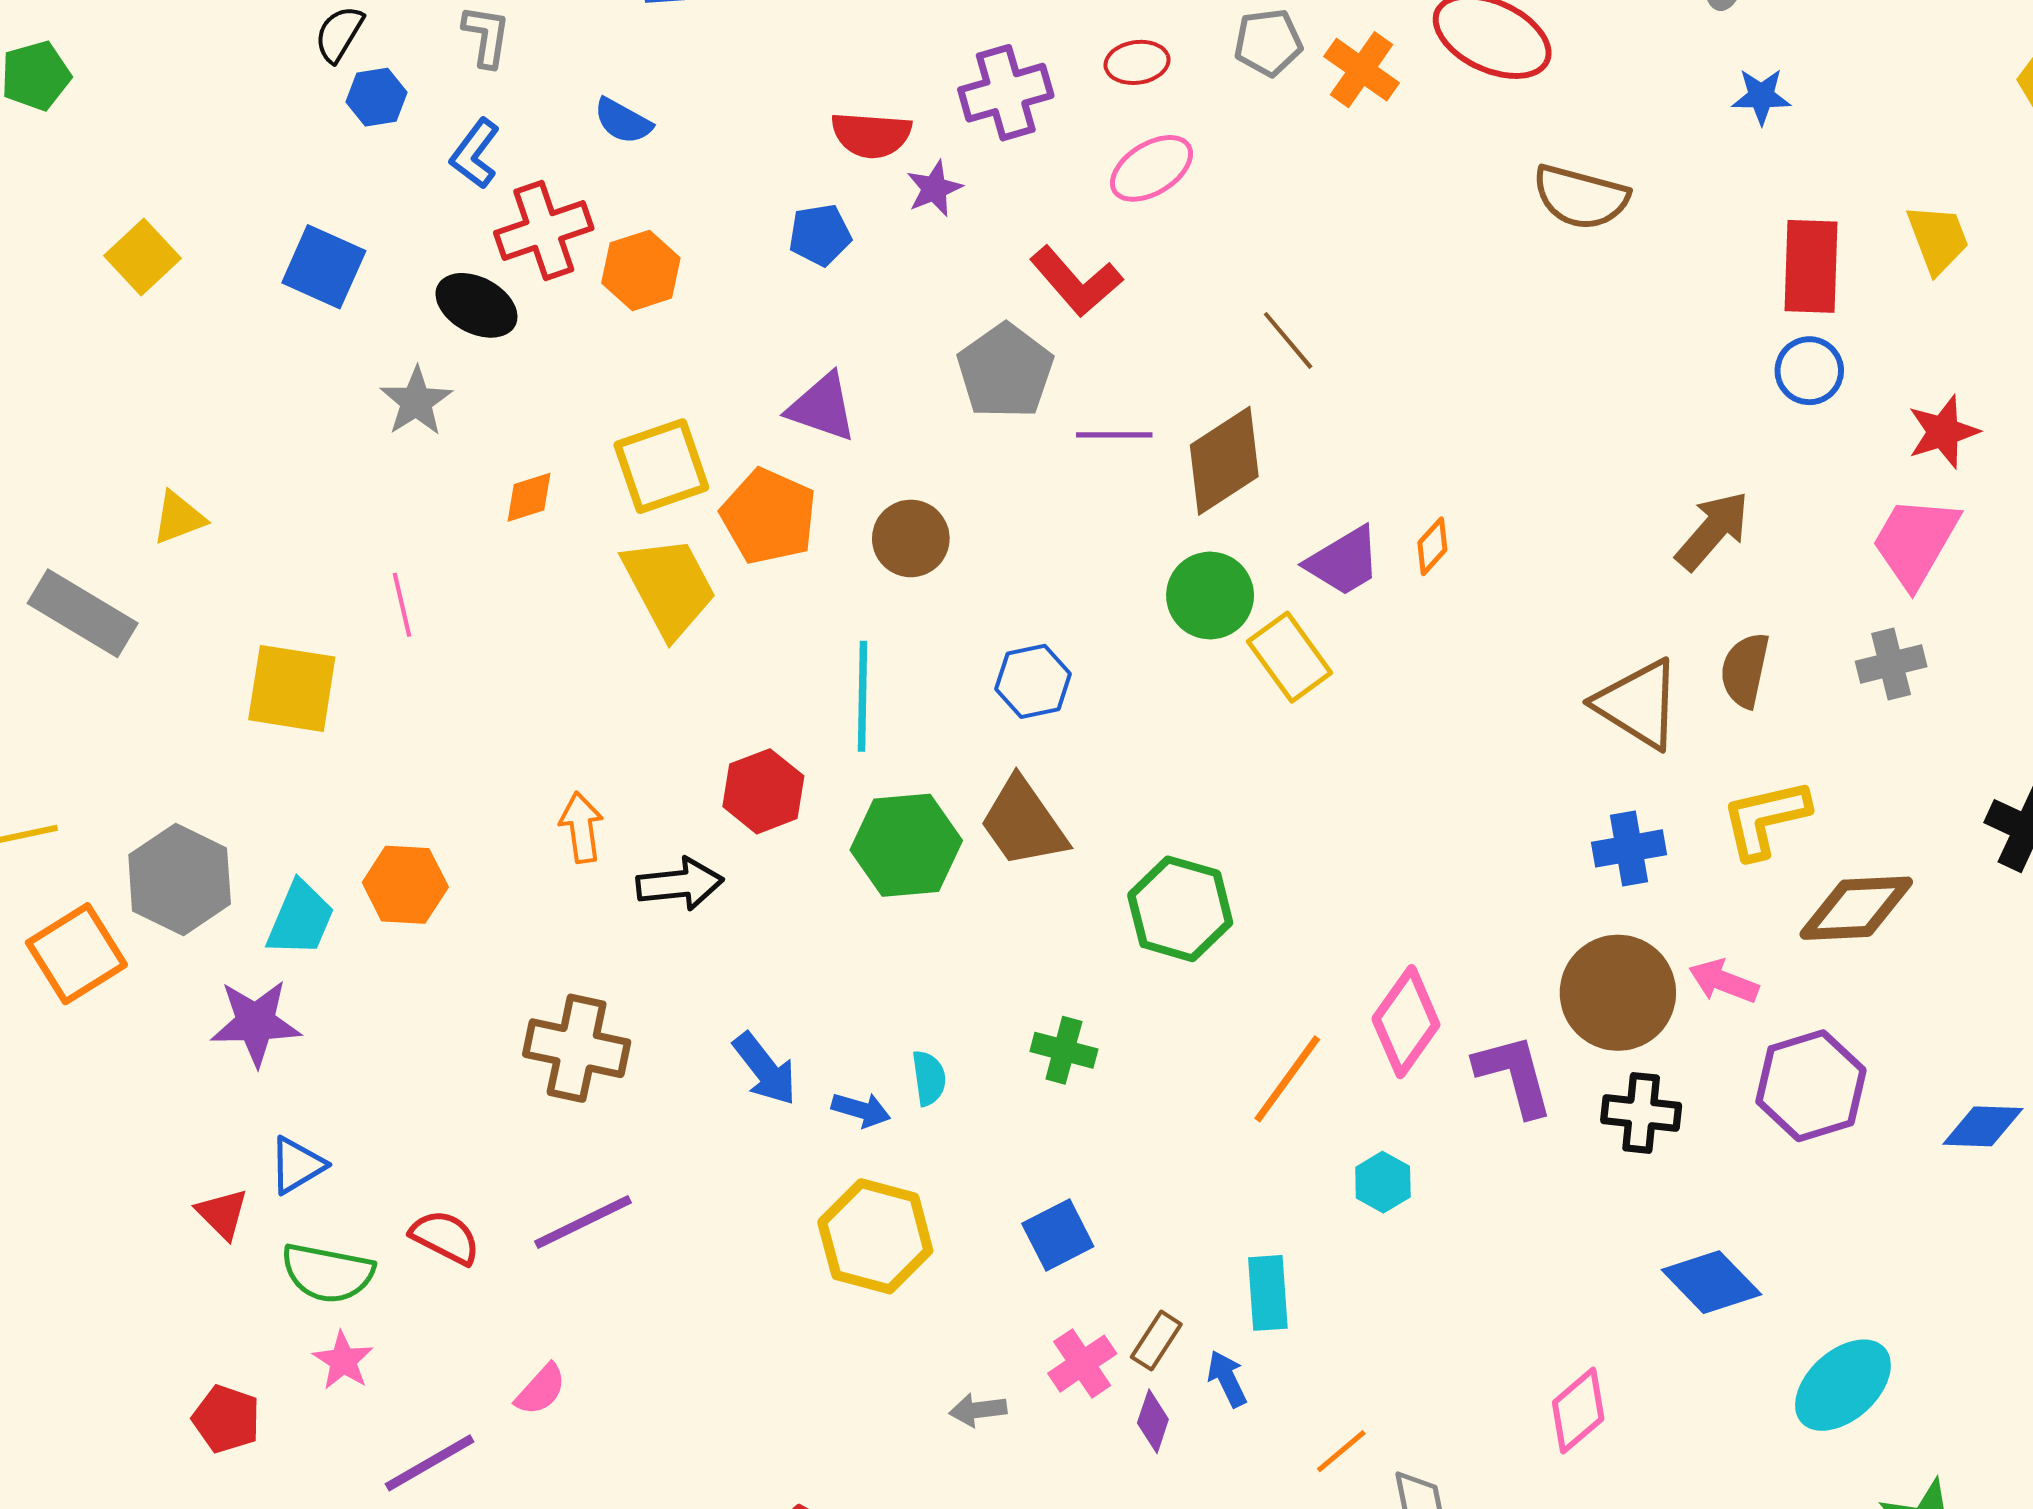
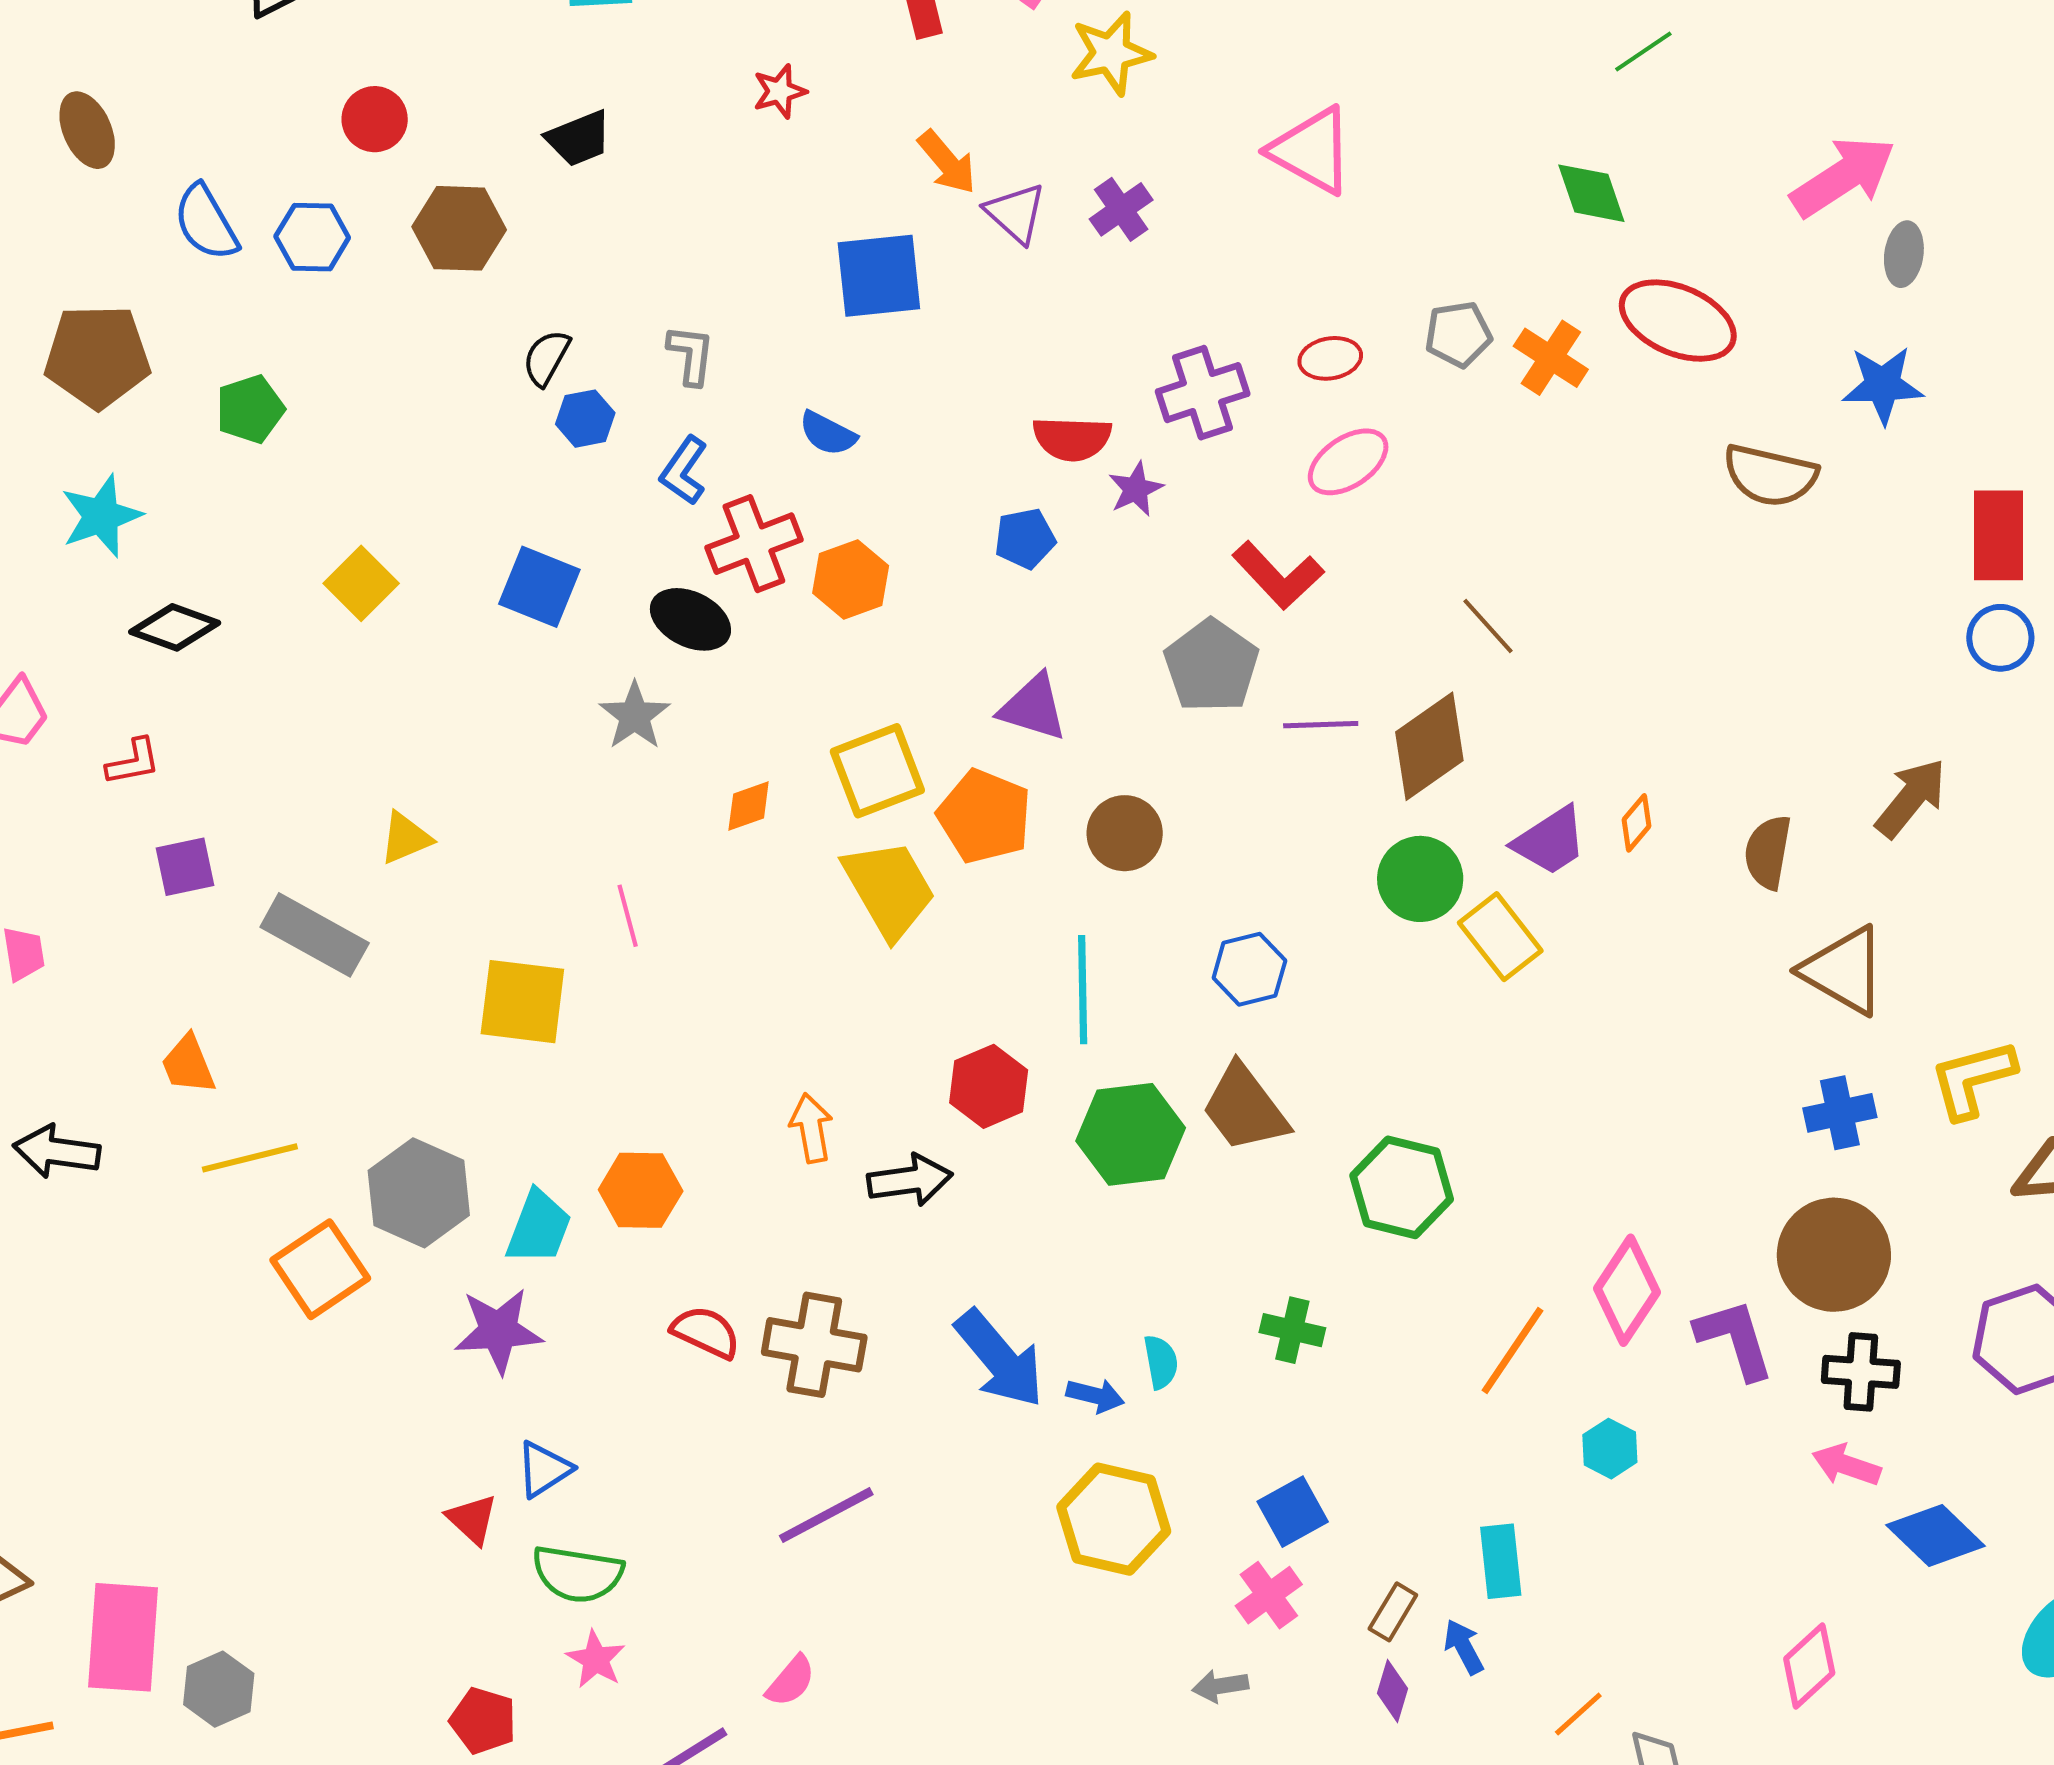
blue star: (1761, 96) -> (1883, 385), moved, size x1.4
brown semicircle: (1745, 670) -> (1768, 852), moved
pink arrow: (1724, 981) -> (1846, 1465), moved
blue arrow: (765, 1069) -> (1000, 1359), size x1.4
red semicircle: (445, 1237) -> (706, 1332), moved
pink cross: (1082, 1364) -> (1269, 1595), moved

